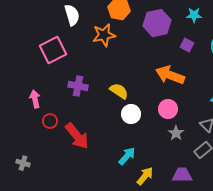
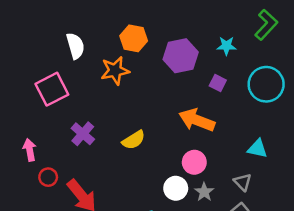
purple cross: (78, 86) -> (83, 134), turned 30
yellow semicircle: (119, 91) -> (134, 140), turned 114
white circle: (131, 114) -> (176, 188), moved

